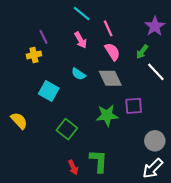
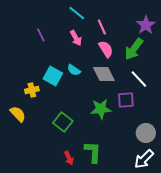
green arrow: (142, 52) -> (134, 49), size x1.6
yellow cross: (34, 55) -> (32, 90), moved
white line: (156, 72) -> (139, 79), moved
cyan square: (49, 91) -> (53, 76), moved

